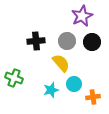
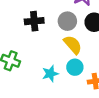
yellow semicircle: (61, 63) -> (73, 45), moved

